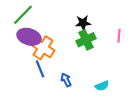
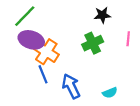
black star: (83, 23) -> (102, 15), moved
blue arrow: (66, 80) -> (71, 86), size x1.6

